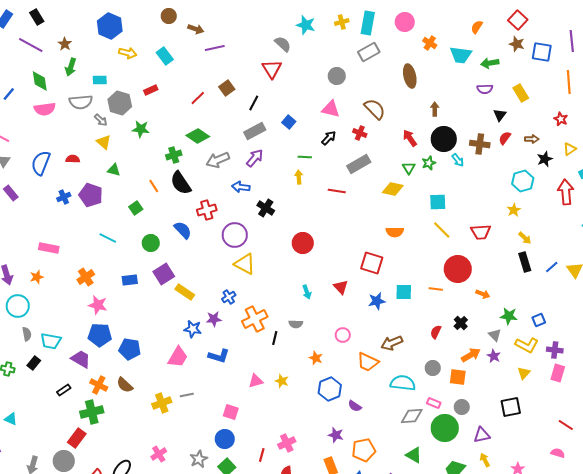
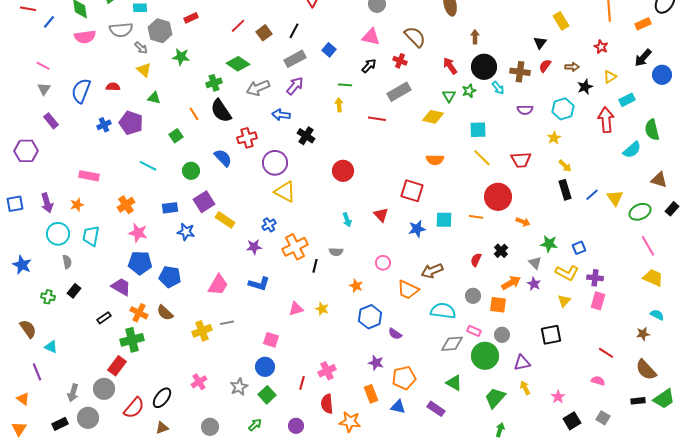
brown square: (227, 88) -> (264, 33), moved
purple semicircle: (485, 89) -> (525, 110), moved
blue star: (193, 329) -> (186, 232), moved
cyan trapezoid: (51, 341) -> (91, 236), moved, turned 90

